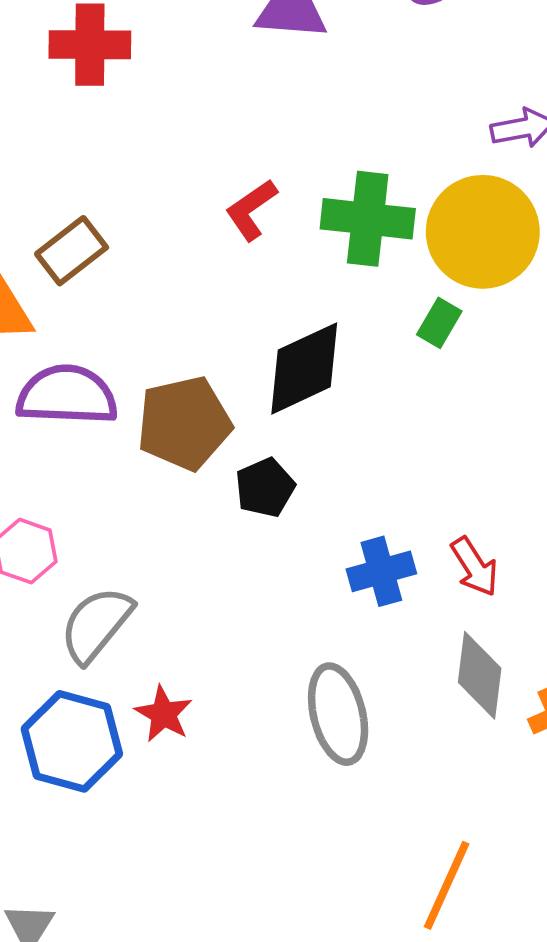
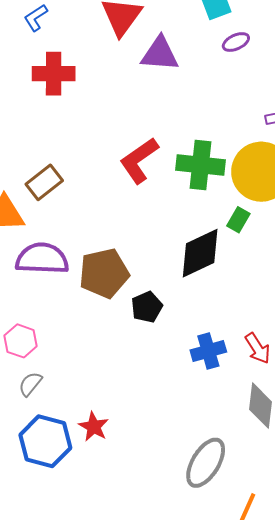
red L-shape: (251, 210) -> (139, 160), size x1.4
black diamond: (304, 368) -> (200, 253), moved
gray semicircle: (96, 625) -> (30, 384), moved, size x0.6
gray ellipse: (338, 714) -> (206, 463), moved, turned 45

